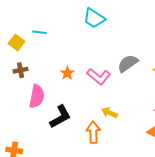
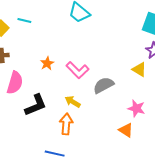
gray semicircle: (128, 63) -> (103, 85), moved
yellow arrow: (109, 113) -> (73, 102), moved

